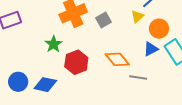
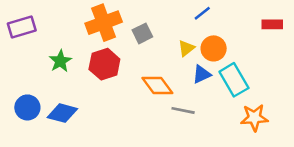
yellow triangle: (137, 16) -> (186, 48), moved
green star: (54, 44) -> (60, 61), moved
red hexagon: (76, 62) -> (104, 64), moved

